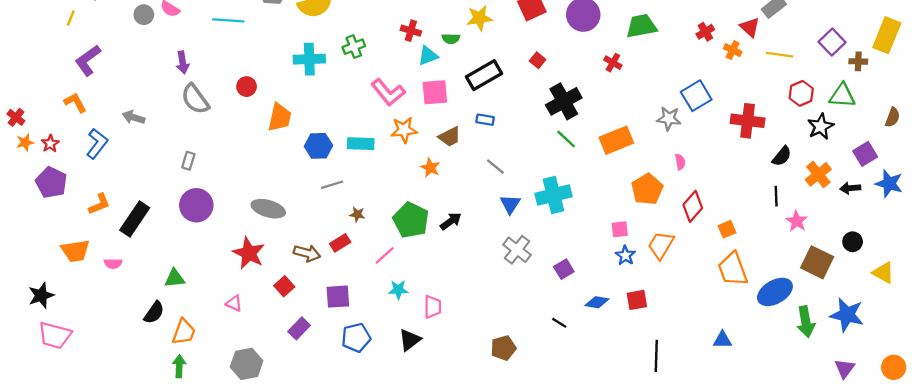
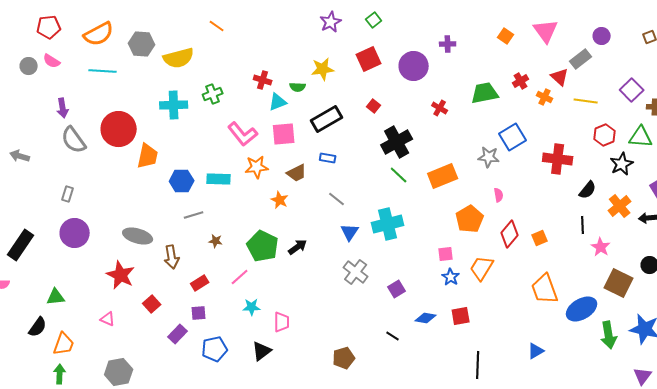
green trapezoid: (641, 26) -> (485, 93), moved
red circle: (247, 87) -> (119, 129), size x2.0
orange square: (727, 229) -> (540, 238), moved
red rectangle: (340, 243) -> (200, 283), moved
brown arrow: (307, 253) -> (172, 257), moved, turned 65
purple square: (338, 297) -> (199, 313), size x0.7
purple rectangle: (299, 328) -> (178, 334), moved
blue triangle: (722, 340) -> (536, 351), turned -30

